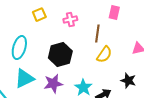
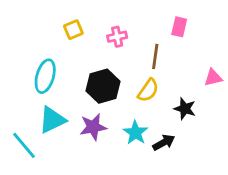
yellow semicircle: (104, 55) -> (148, 90), moved
black star: (128, 81) -> (185, 109), moved

